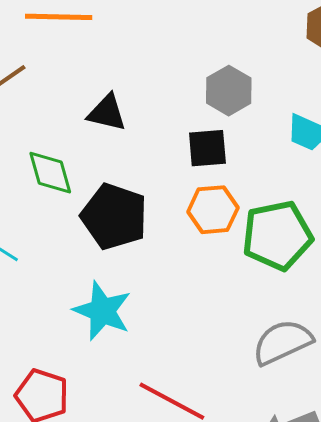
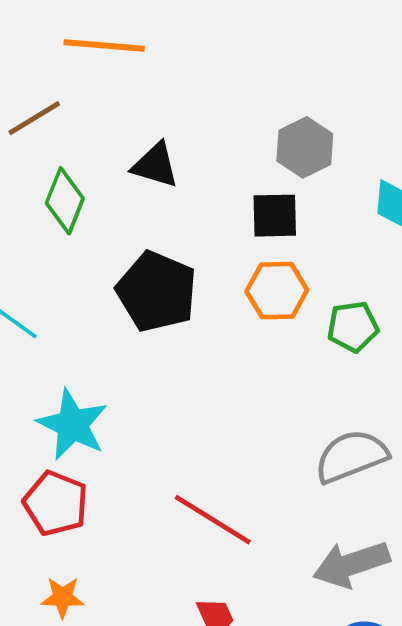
green diamond: (50, 173) -> (65, 201), moved, turned 34
green pentagon: (277, 235) -> (353, 327), size x0.6
cyan star: (102, 311) -> (72, 425), moved

